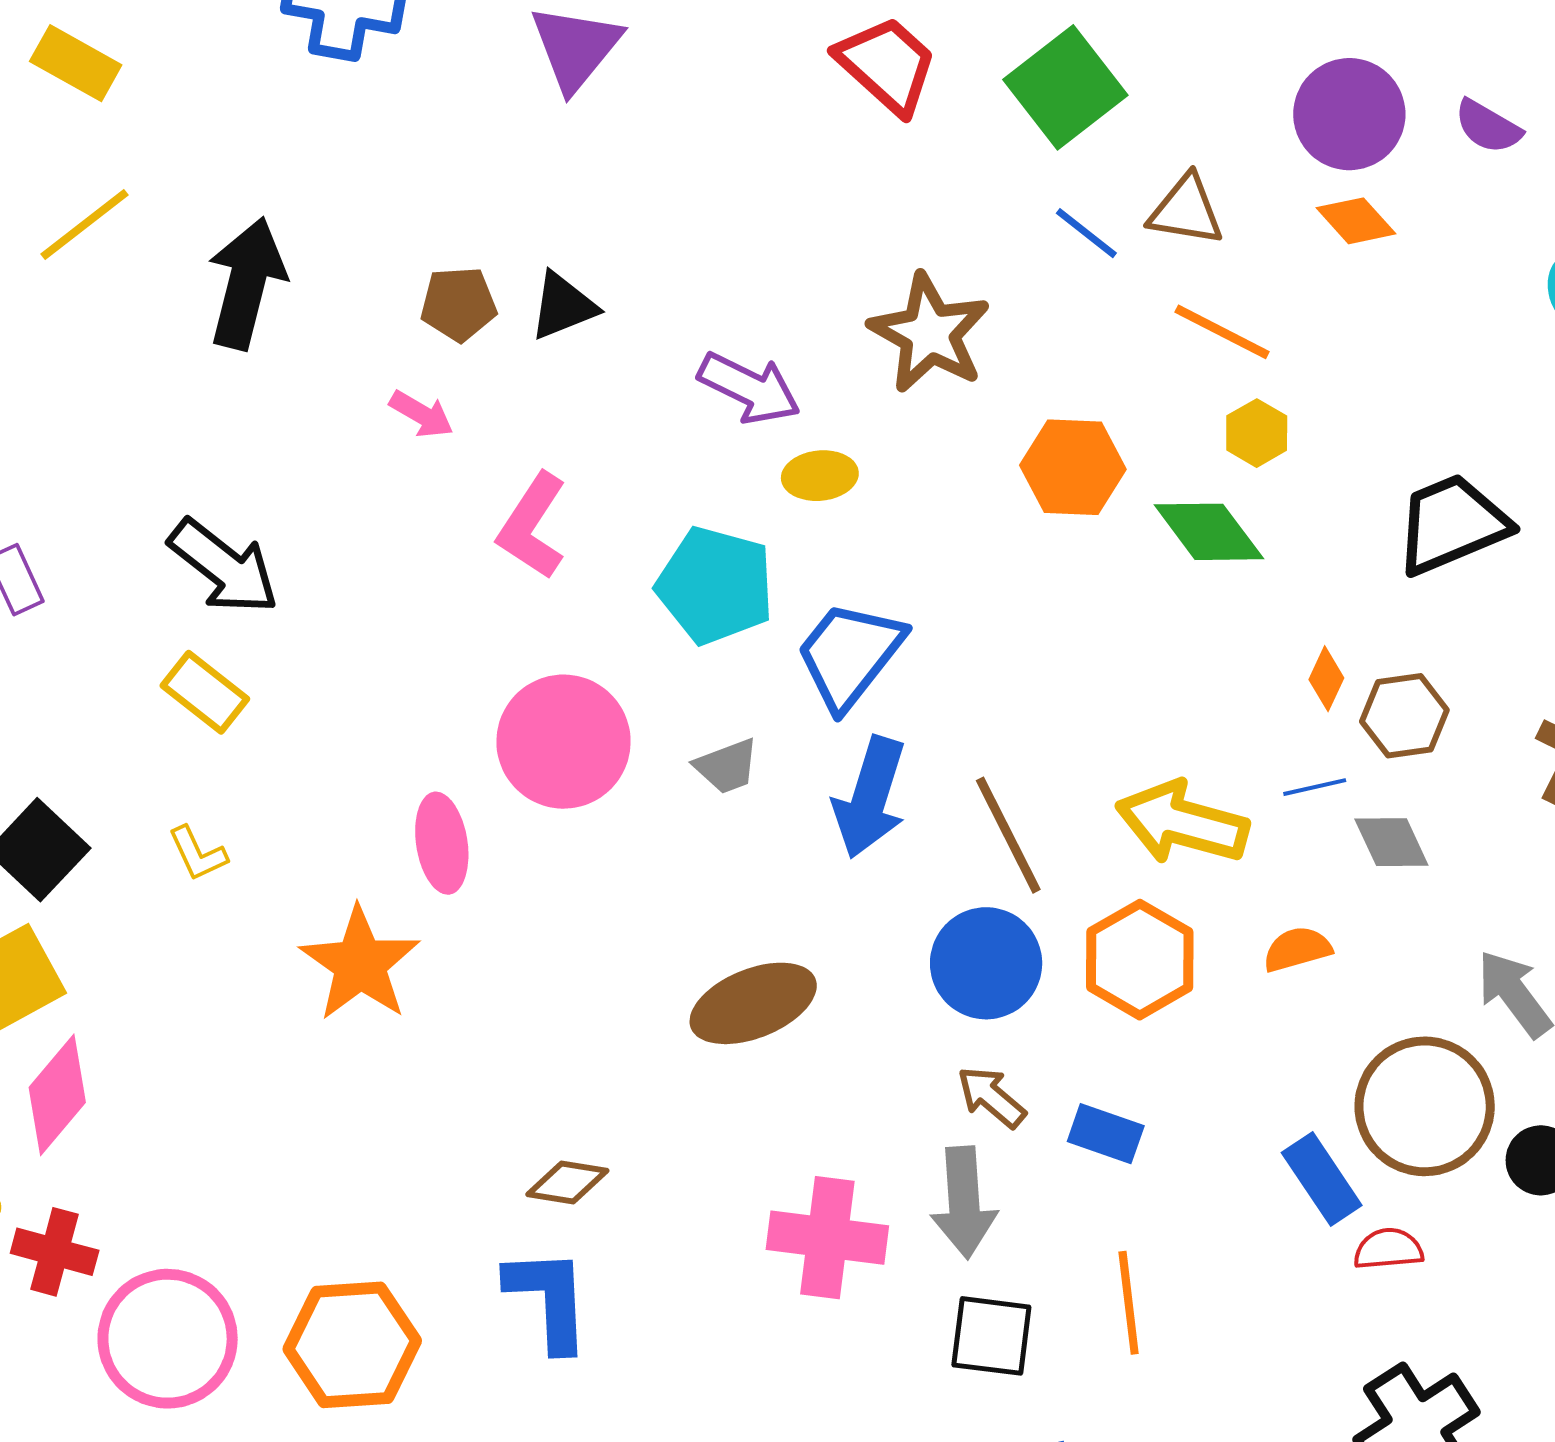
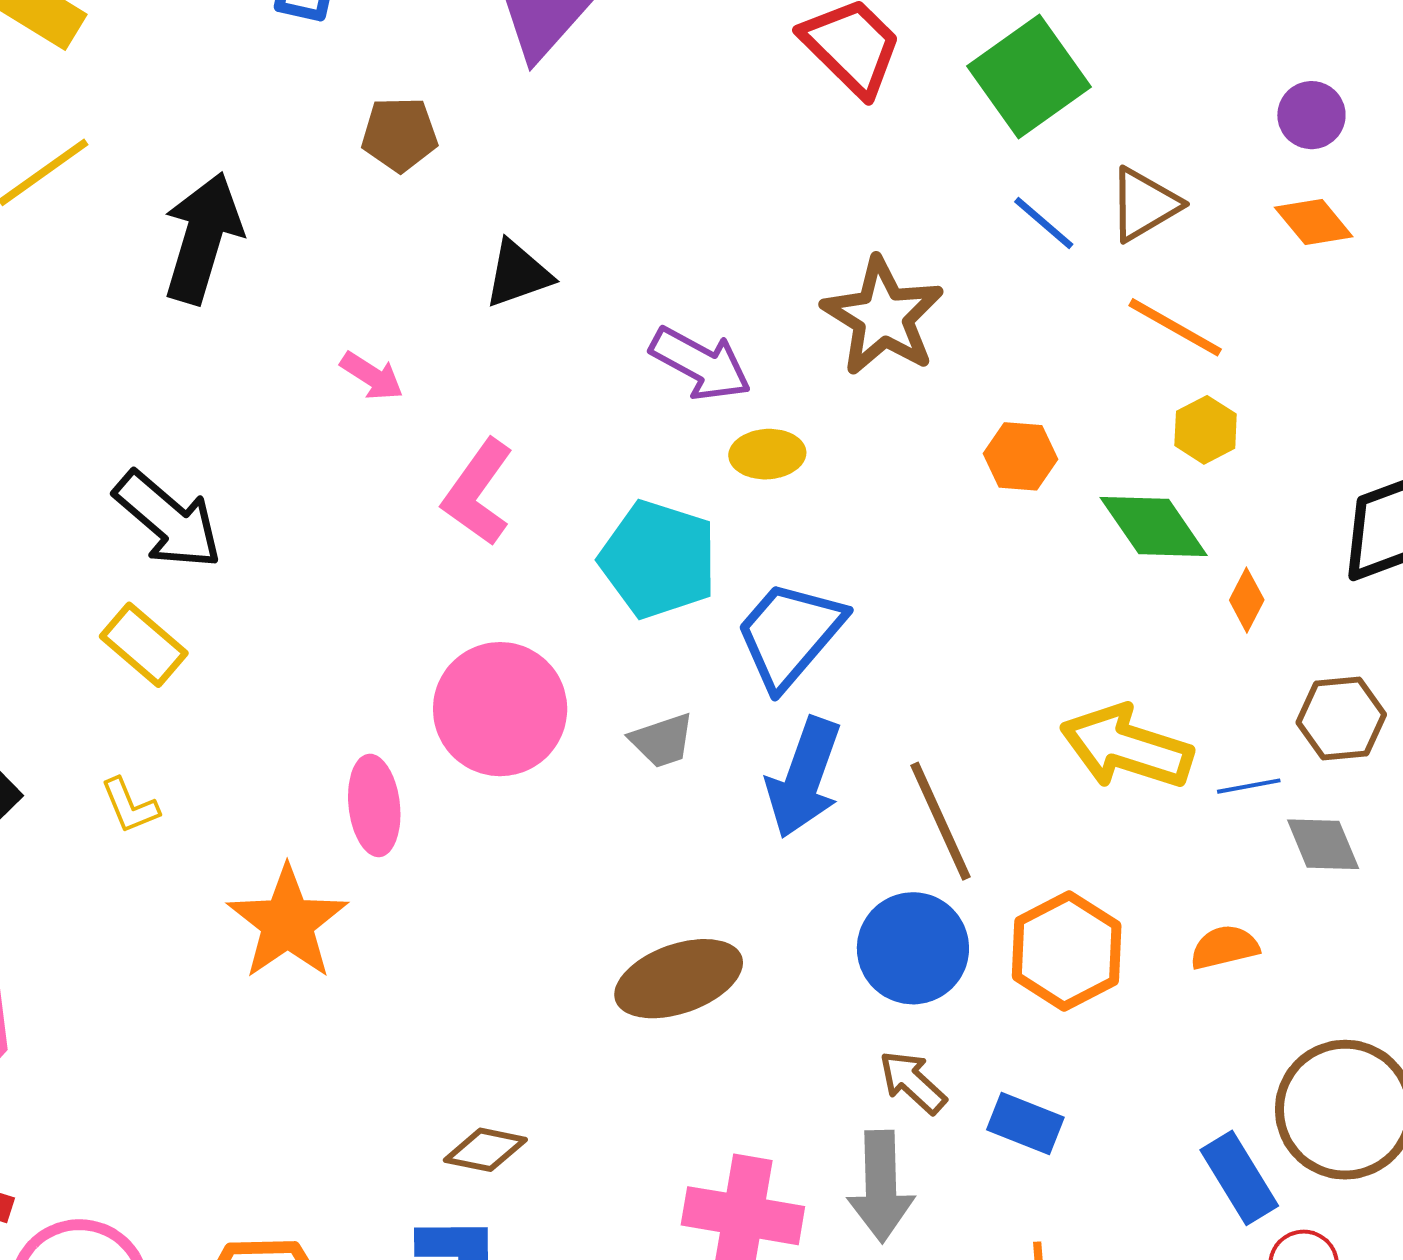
purple circle: (1349, 114) -> (1311, 115), size x0.6
brown triangle: (1186, 210) -> (1144, 204), turned -42
brown pentagon: (459, 304) -> (400, 134), moved
orange hexagon: (1073, 467) -> (1021, 456), size x0.7
orange diamond: (1326, 679) -> (1247, 600), moved
yellow arrow: (1182, 823) -> (1127, 747), moved

